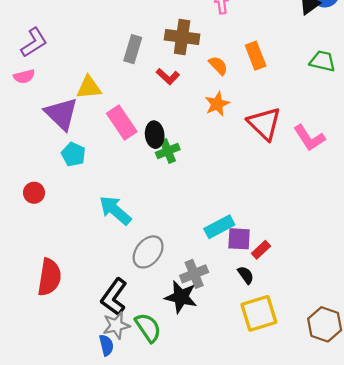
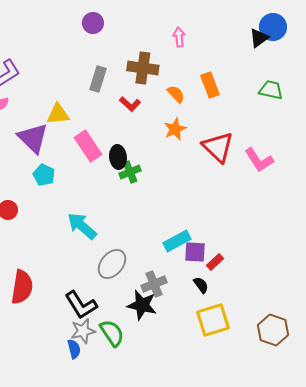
black L-shape: (114, 297) -> (81, 305), turned -68

